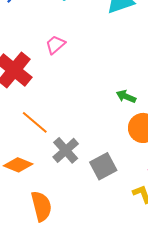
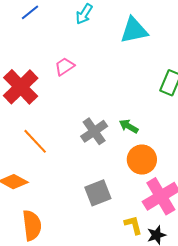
gray cross: (66, 150) -> (94, 131), moved

